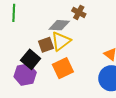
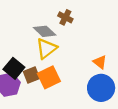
gray diamond: (59, 25) -> (45, 31), turned 40
brown square: (46, 45) -> (31, 75), moved

